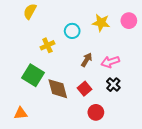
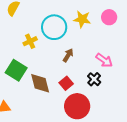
cyan circle: (72, 31) -> (54, 27), size x1.6
pink arrow: (110, 62) -> (104, 60), moved, turned -126
red circle: (96, 112) -> (77, 106), size x1.6

